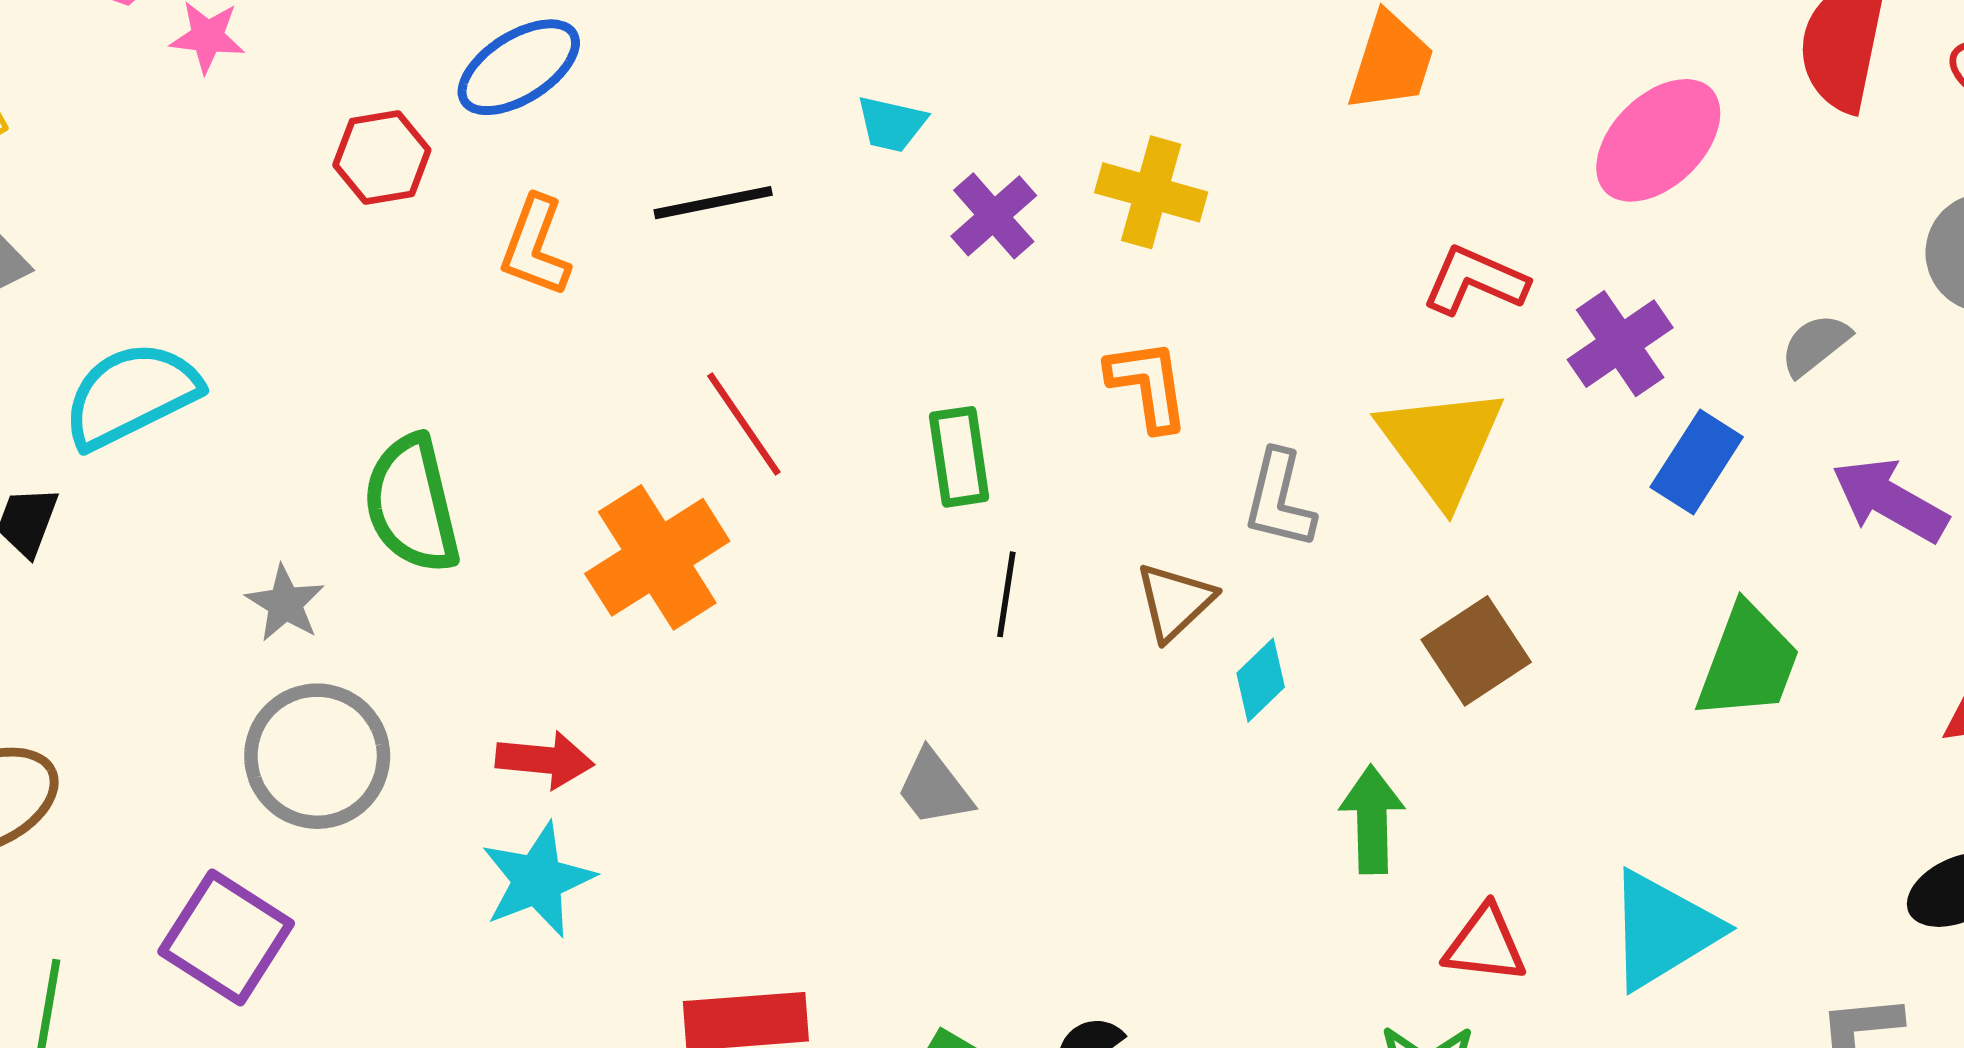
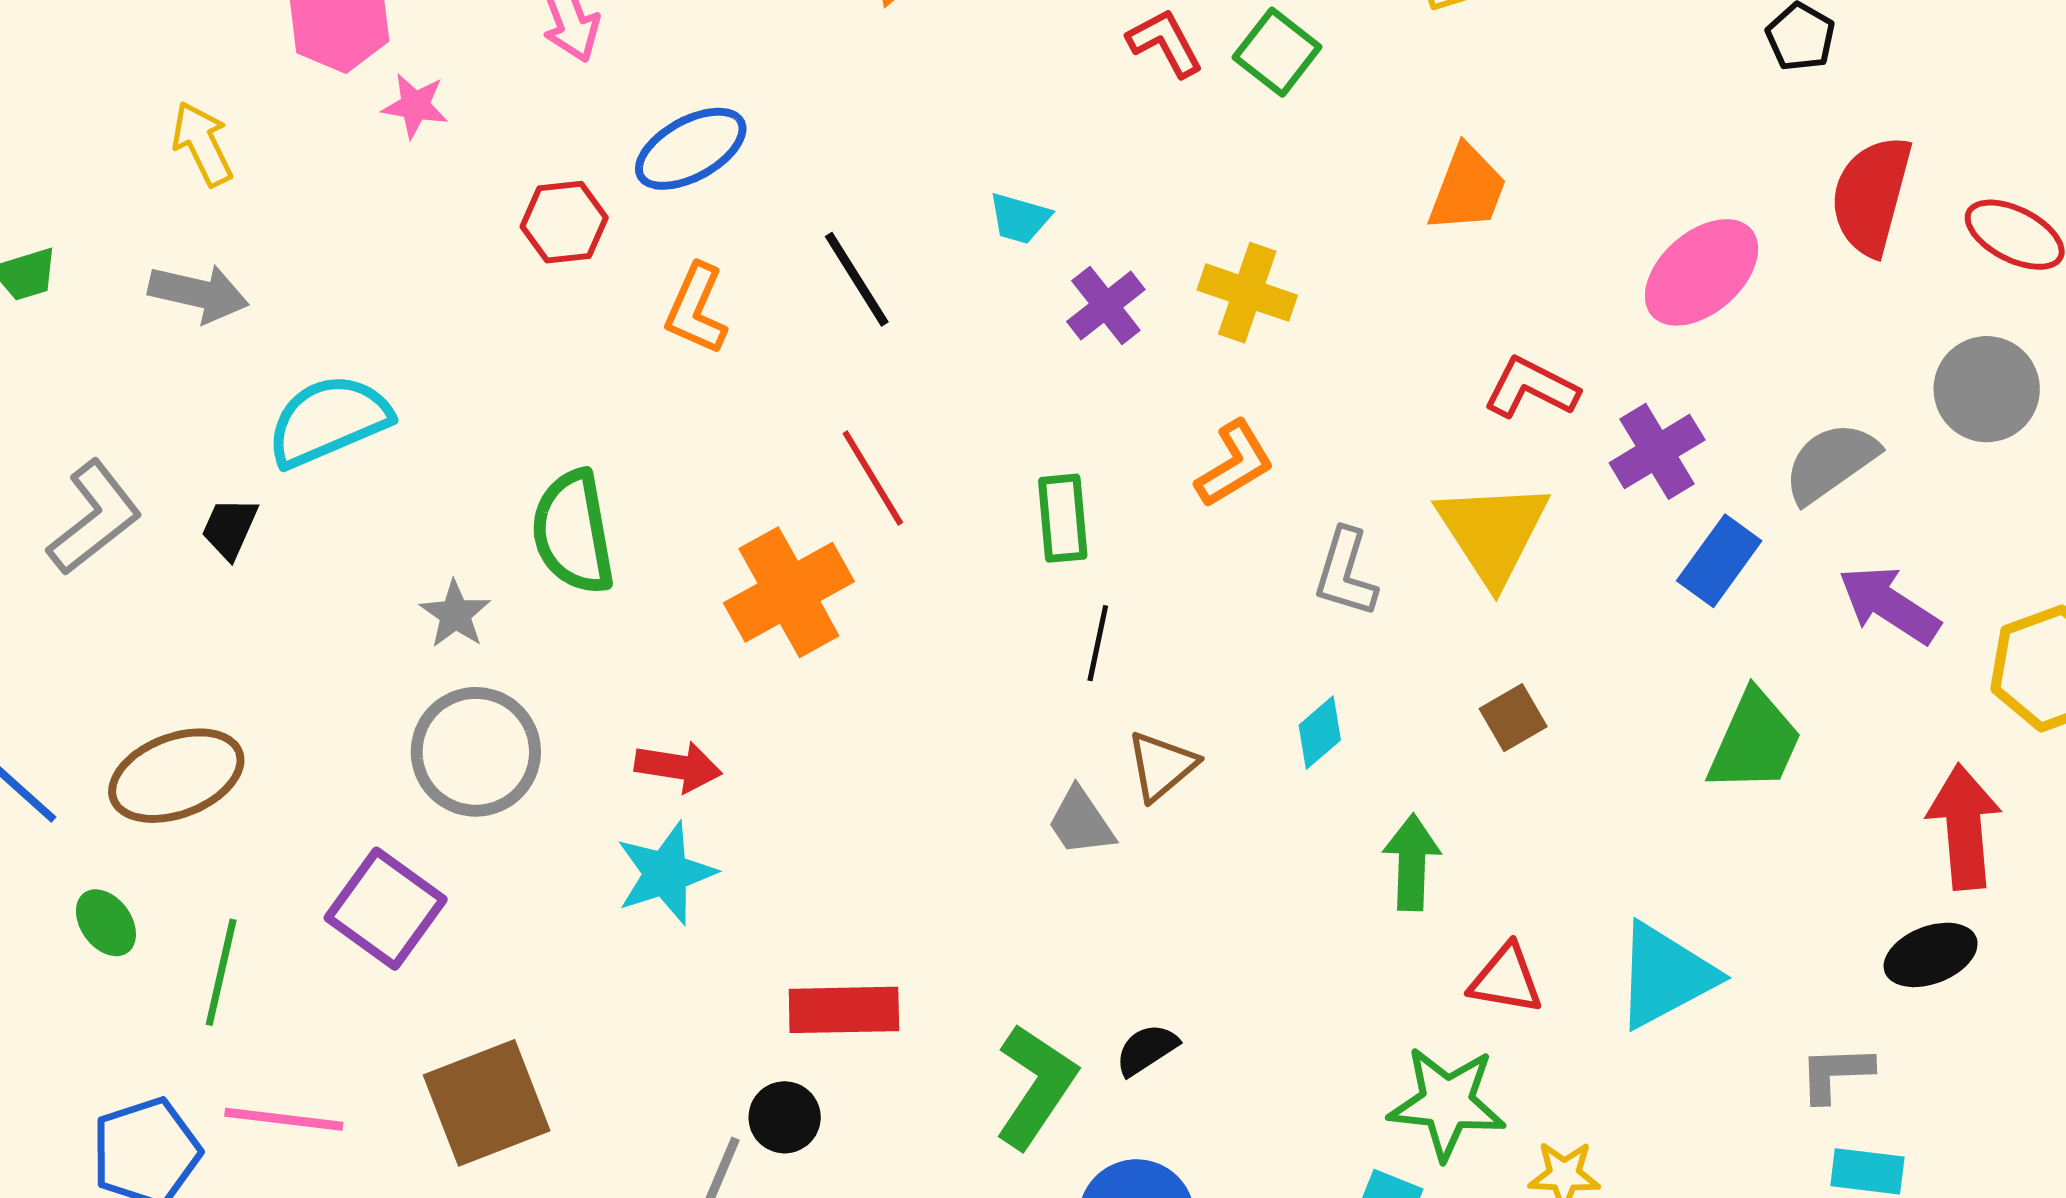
black line: (713, 203) -> (857, 279), turned 66
gray semicircle: (1815, 345) -> (1831, 462), size x1.5
orange L-shape: (1148, 385) -> (1235, 464), turned 64
brown triangle: (1175, 601) -> (1162, 766), moved
brown square: (1476, 651) -> (1513, 718), size x0.7
gray trapezoid: (934, 788) -> (1081, 822), moved

